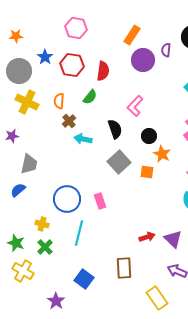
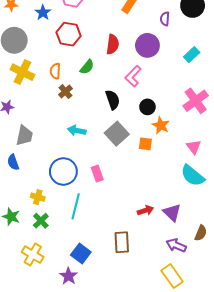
blue star: (45, 57) -> (43, 13), moved
purple circle: (143, 60) -> (147, 45), moved
red semicircle: (103, 71) -> (113, 44), moved
cyan arrow: (83, 139) -> (77, 130), moved
blue semicircle: (18, 190) -> (13, 162), turned -70
yellow cross: (23, 271) -> (33, 255), moved
yellow rectangle: (157, 298) -> (172, 276), moved
purple star: (56, 301) -> (69, 276), moved

